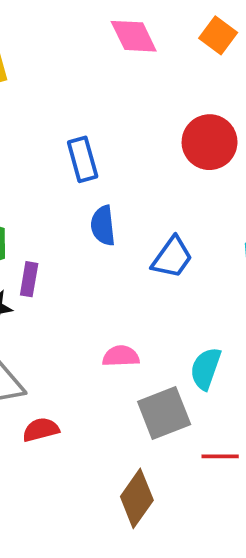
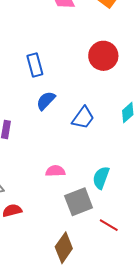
blue semicircle: (103, 226) -> (46, 101), turned 50
red line: (220, 456) -> (109, 225), turned 30

